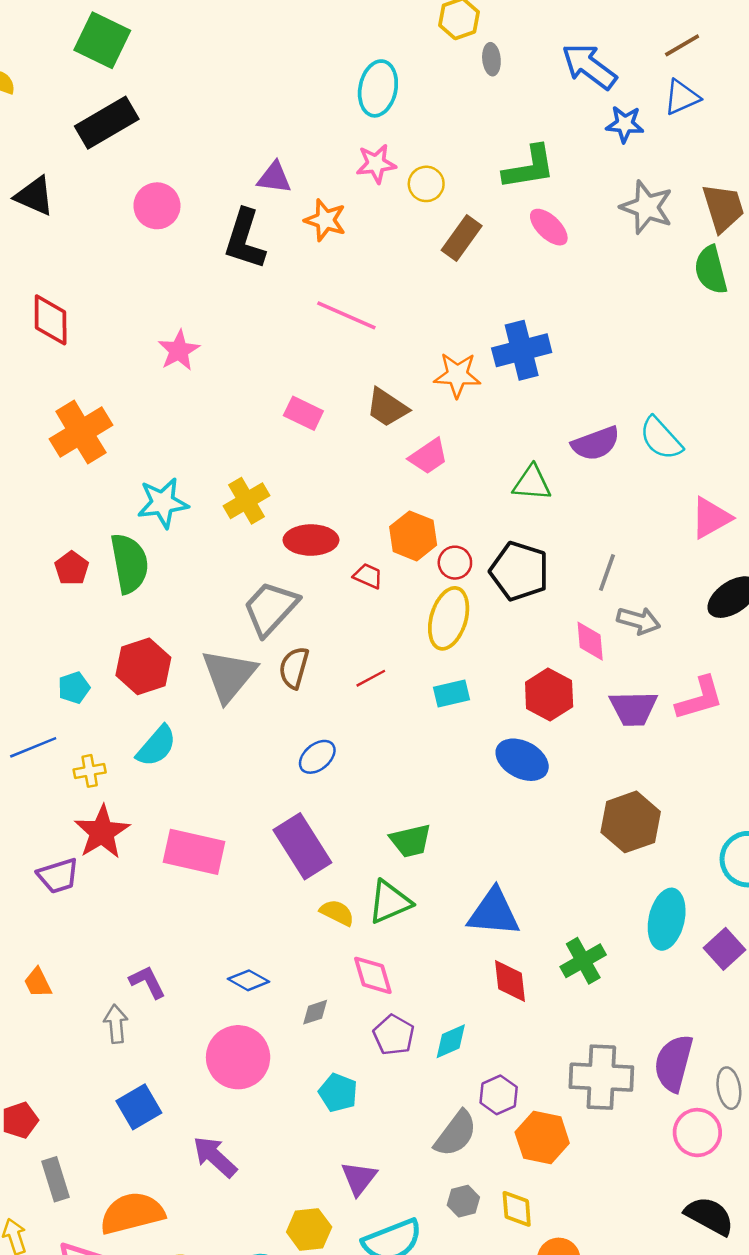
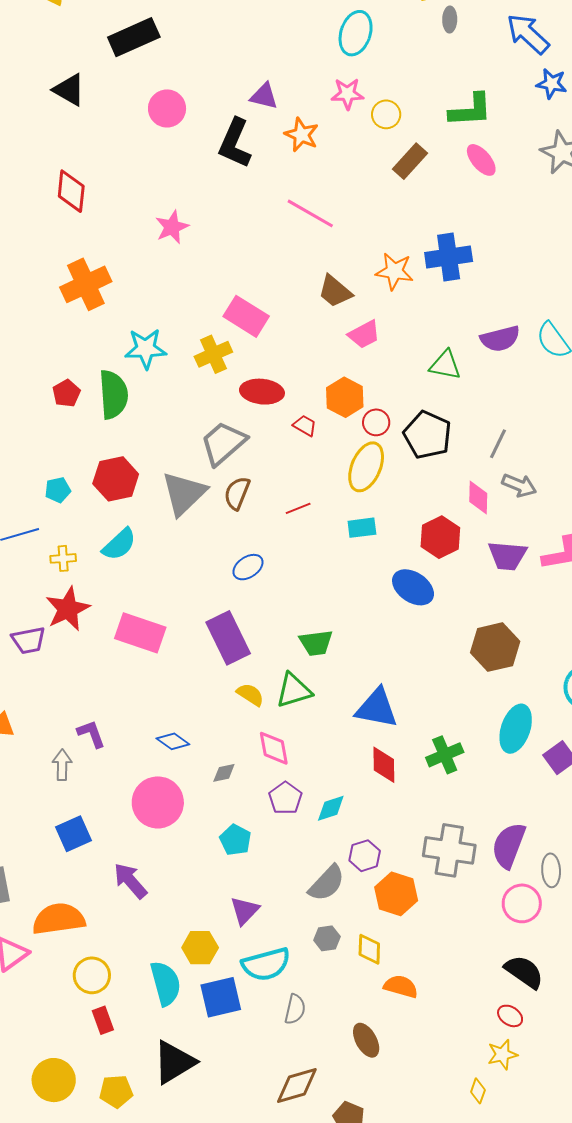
pink rectangle: (303, 413) -> (246, 316), moved, size x1.4

